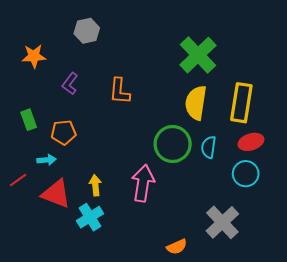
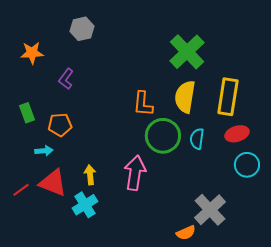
orange L-shape: (120, 91) -> (143, 104), moved
cyan circle: (246, 174) -> (247, 165), moved
red line: (18, 180) -> (21, 190), moved
orange semicircle: (177, 247) -> (186, 233), moved

